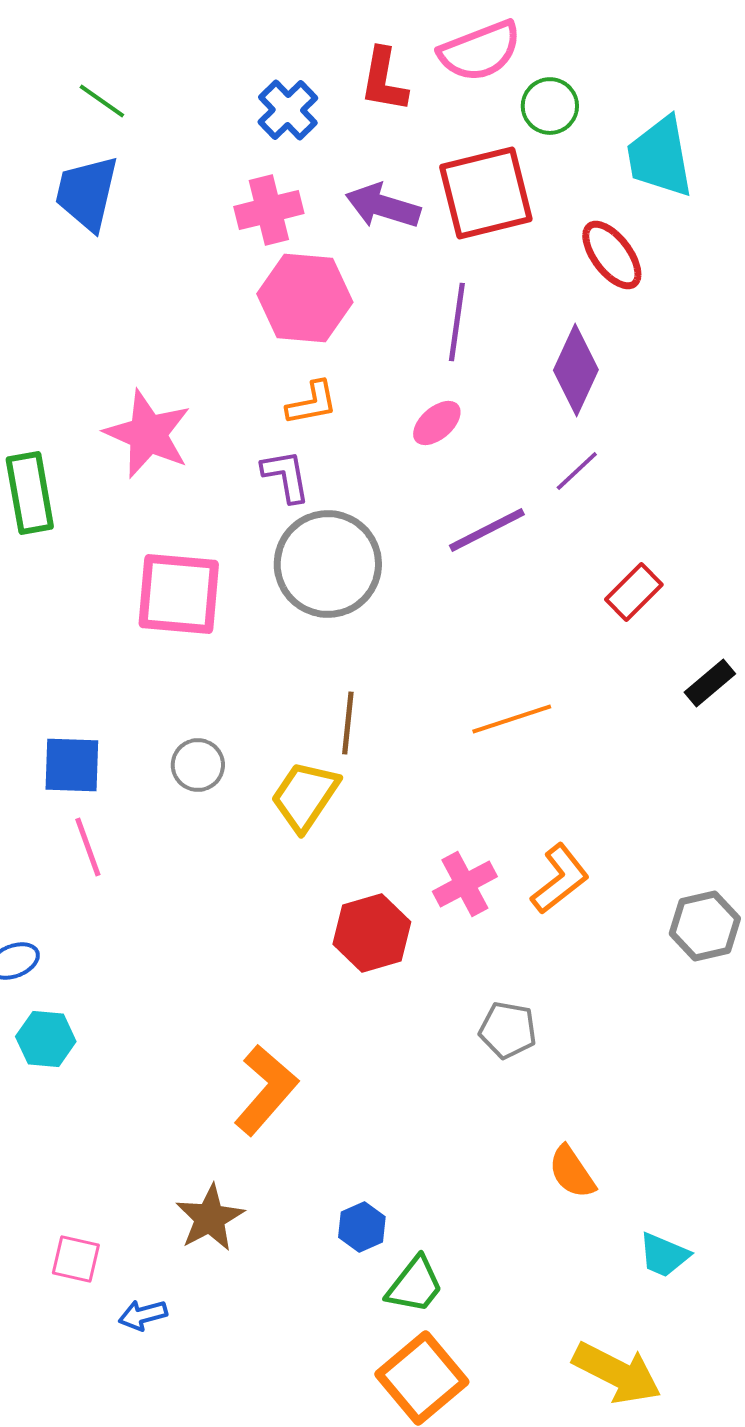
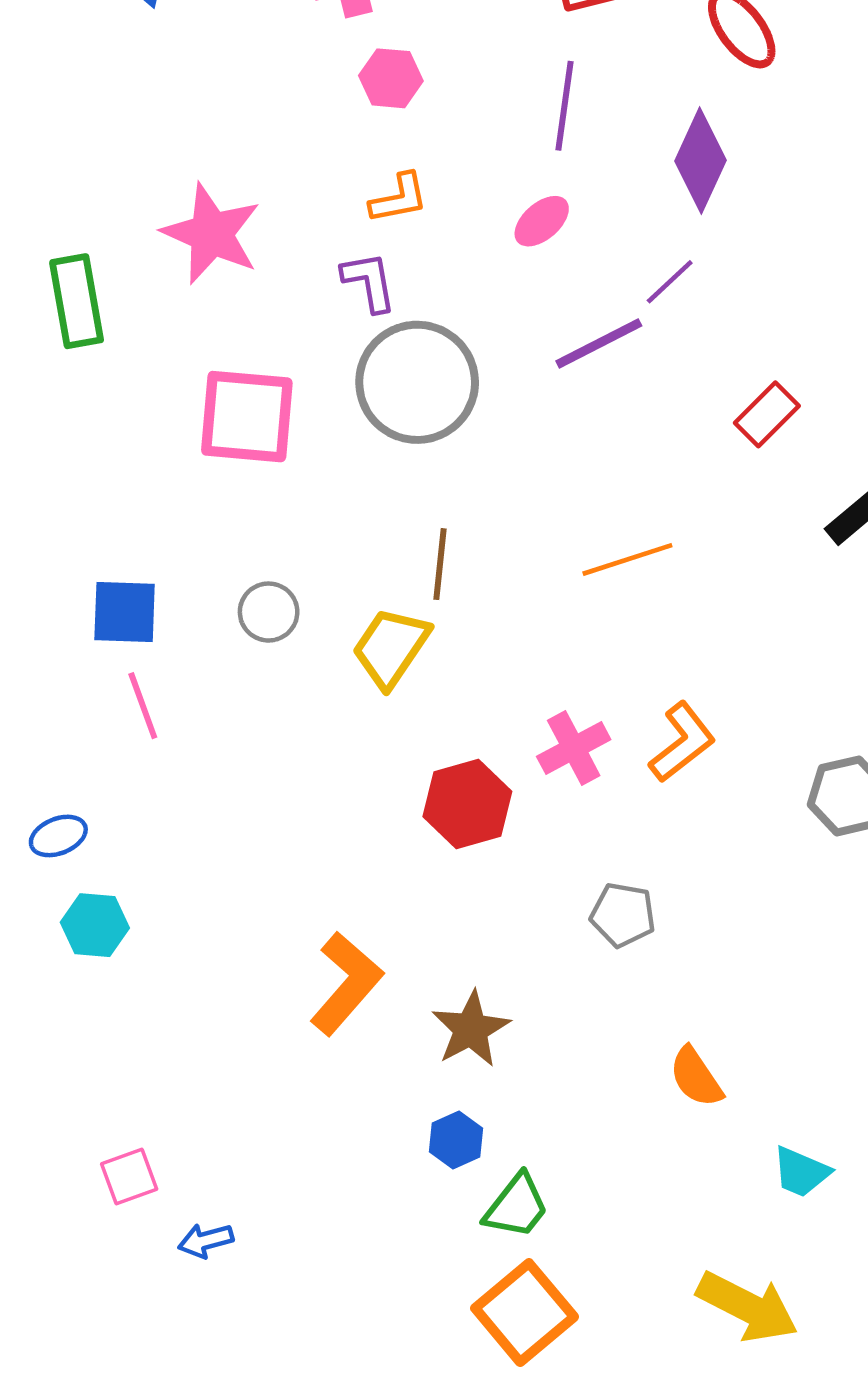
pink hexagon: (305, 298) -> (391, 78), size x0.6
purple line: (577, 471) -> (670, 282), moved
brown star: (210, 1218) -> (471, 1029), moved
pink square: (76, 1259) -> (129, 1177), turned -33

